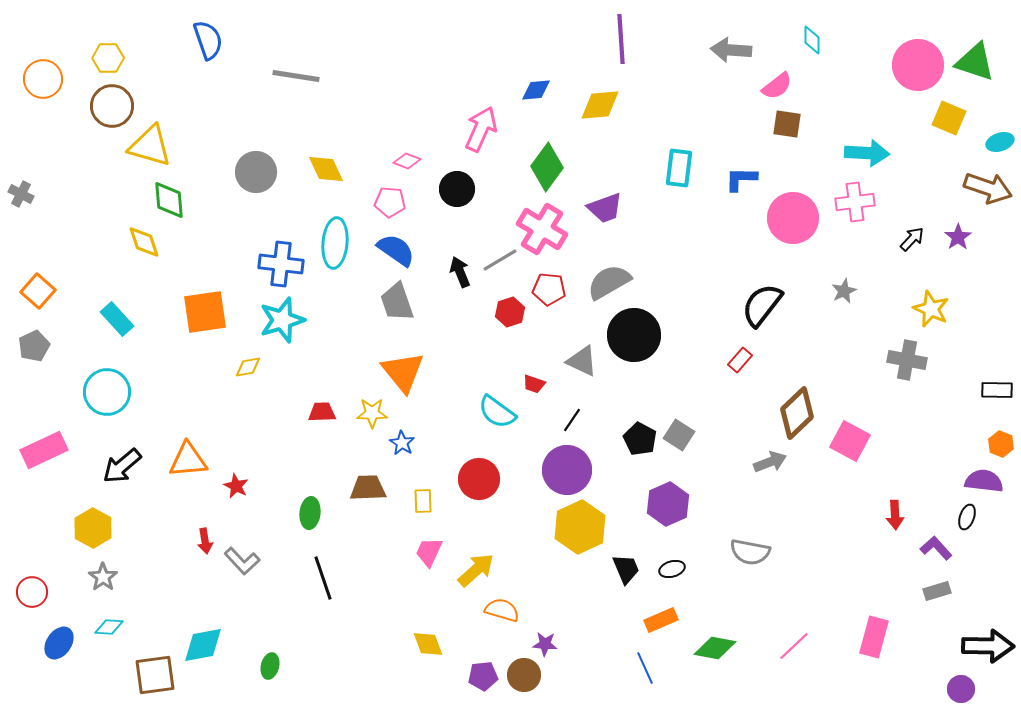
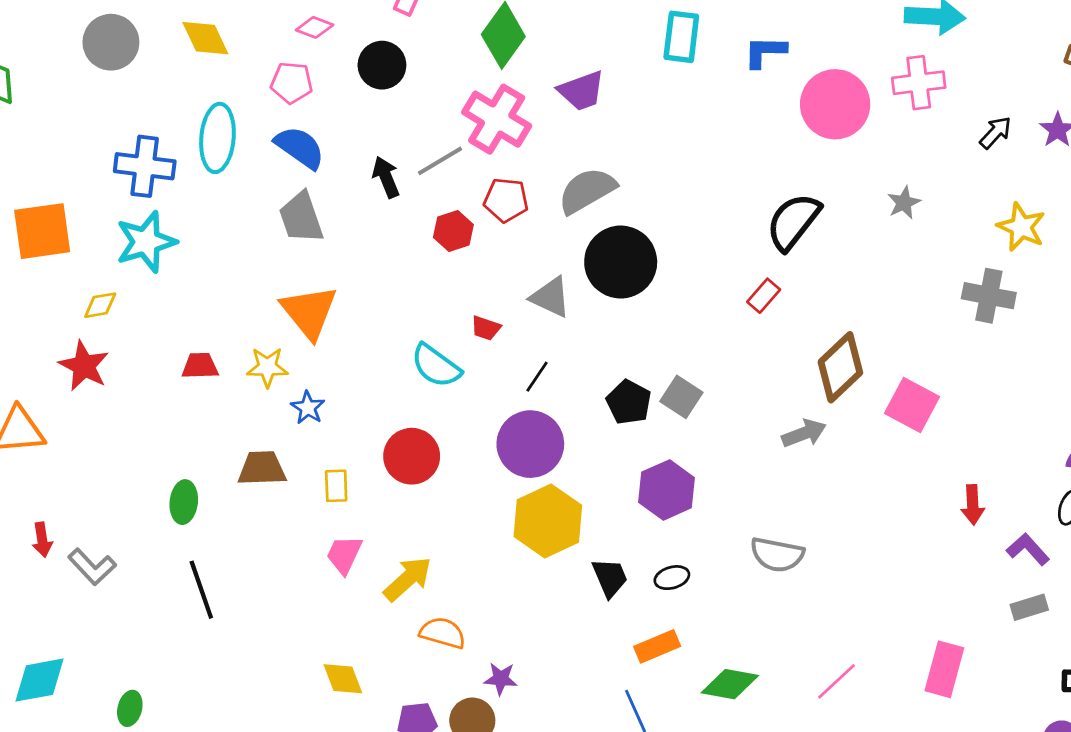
red star: (236, 486) -> (84, 366), moved, size x1.5

